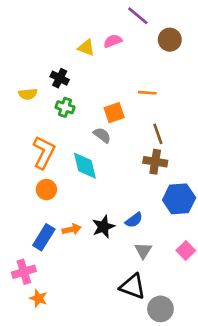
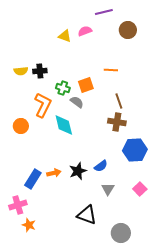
purple line: (138, 16) -> (104, 12), turned -54
black cross: (60, 78) -> (40, 71), moved, turned -32
green cross: (65, 107) -> (63, 88), moved
orange L-shape: (44, 152) -> (43, 105), moved
orange circle: (46, 190) -> (21, 126), moved
black triangle: (133, 286) -> (87, 215), moved

